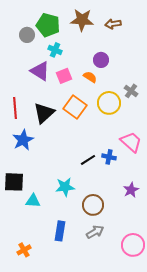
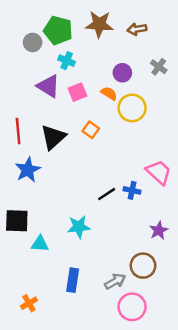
gray cross: (131, 91) -> (159, 67), moved
yellow circle: (109, 103) -> (132, 108), moved
orange square: (75, 107) -> (91, 130), size x0.6
brown circle: (93, 205) -> (143, 266), moved
pink circle: (133, 245) -> (132, 307), moved

